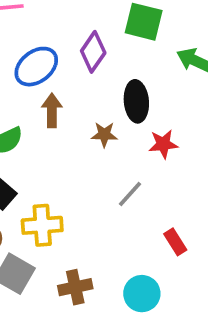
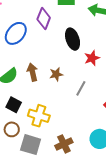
brown arrow: (52, 110) -> (32, 72), moved
brown star: (104, 135) -> (56, 74), moved
yellow cross: (42, 225) -> (39, 116), turned 35

